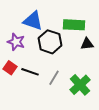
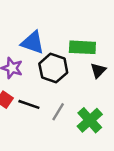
black triangle: (87, 44) -> (98, 70), turned -40

